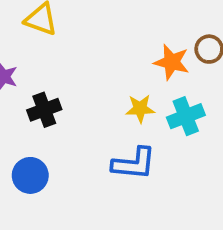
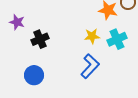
blue L-shape: (134, 164) -> (90, 66), turned -50

